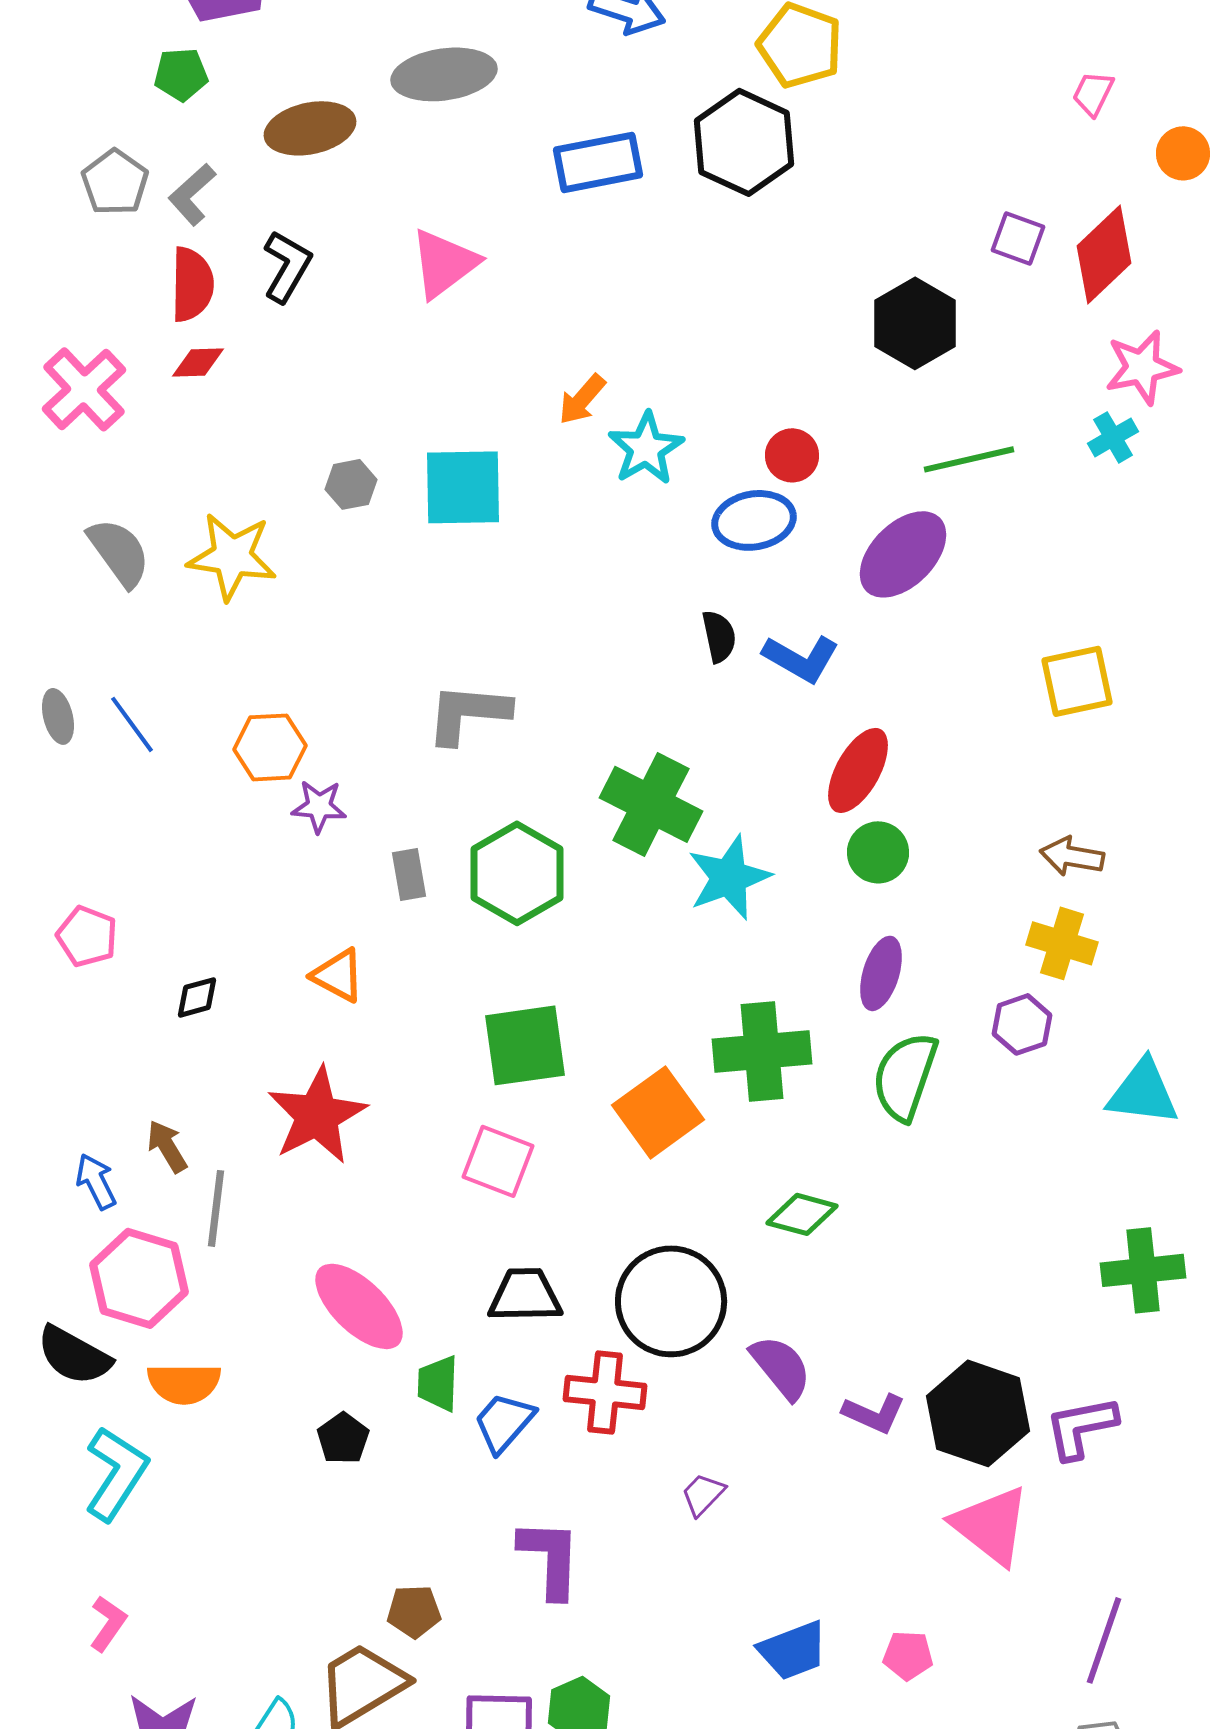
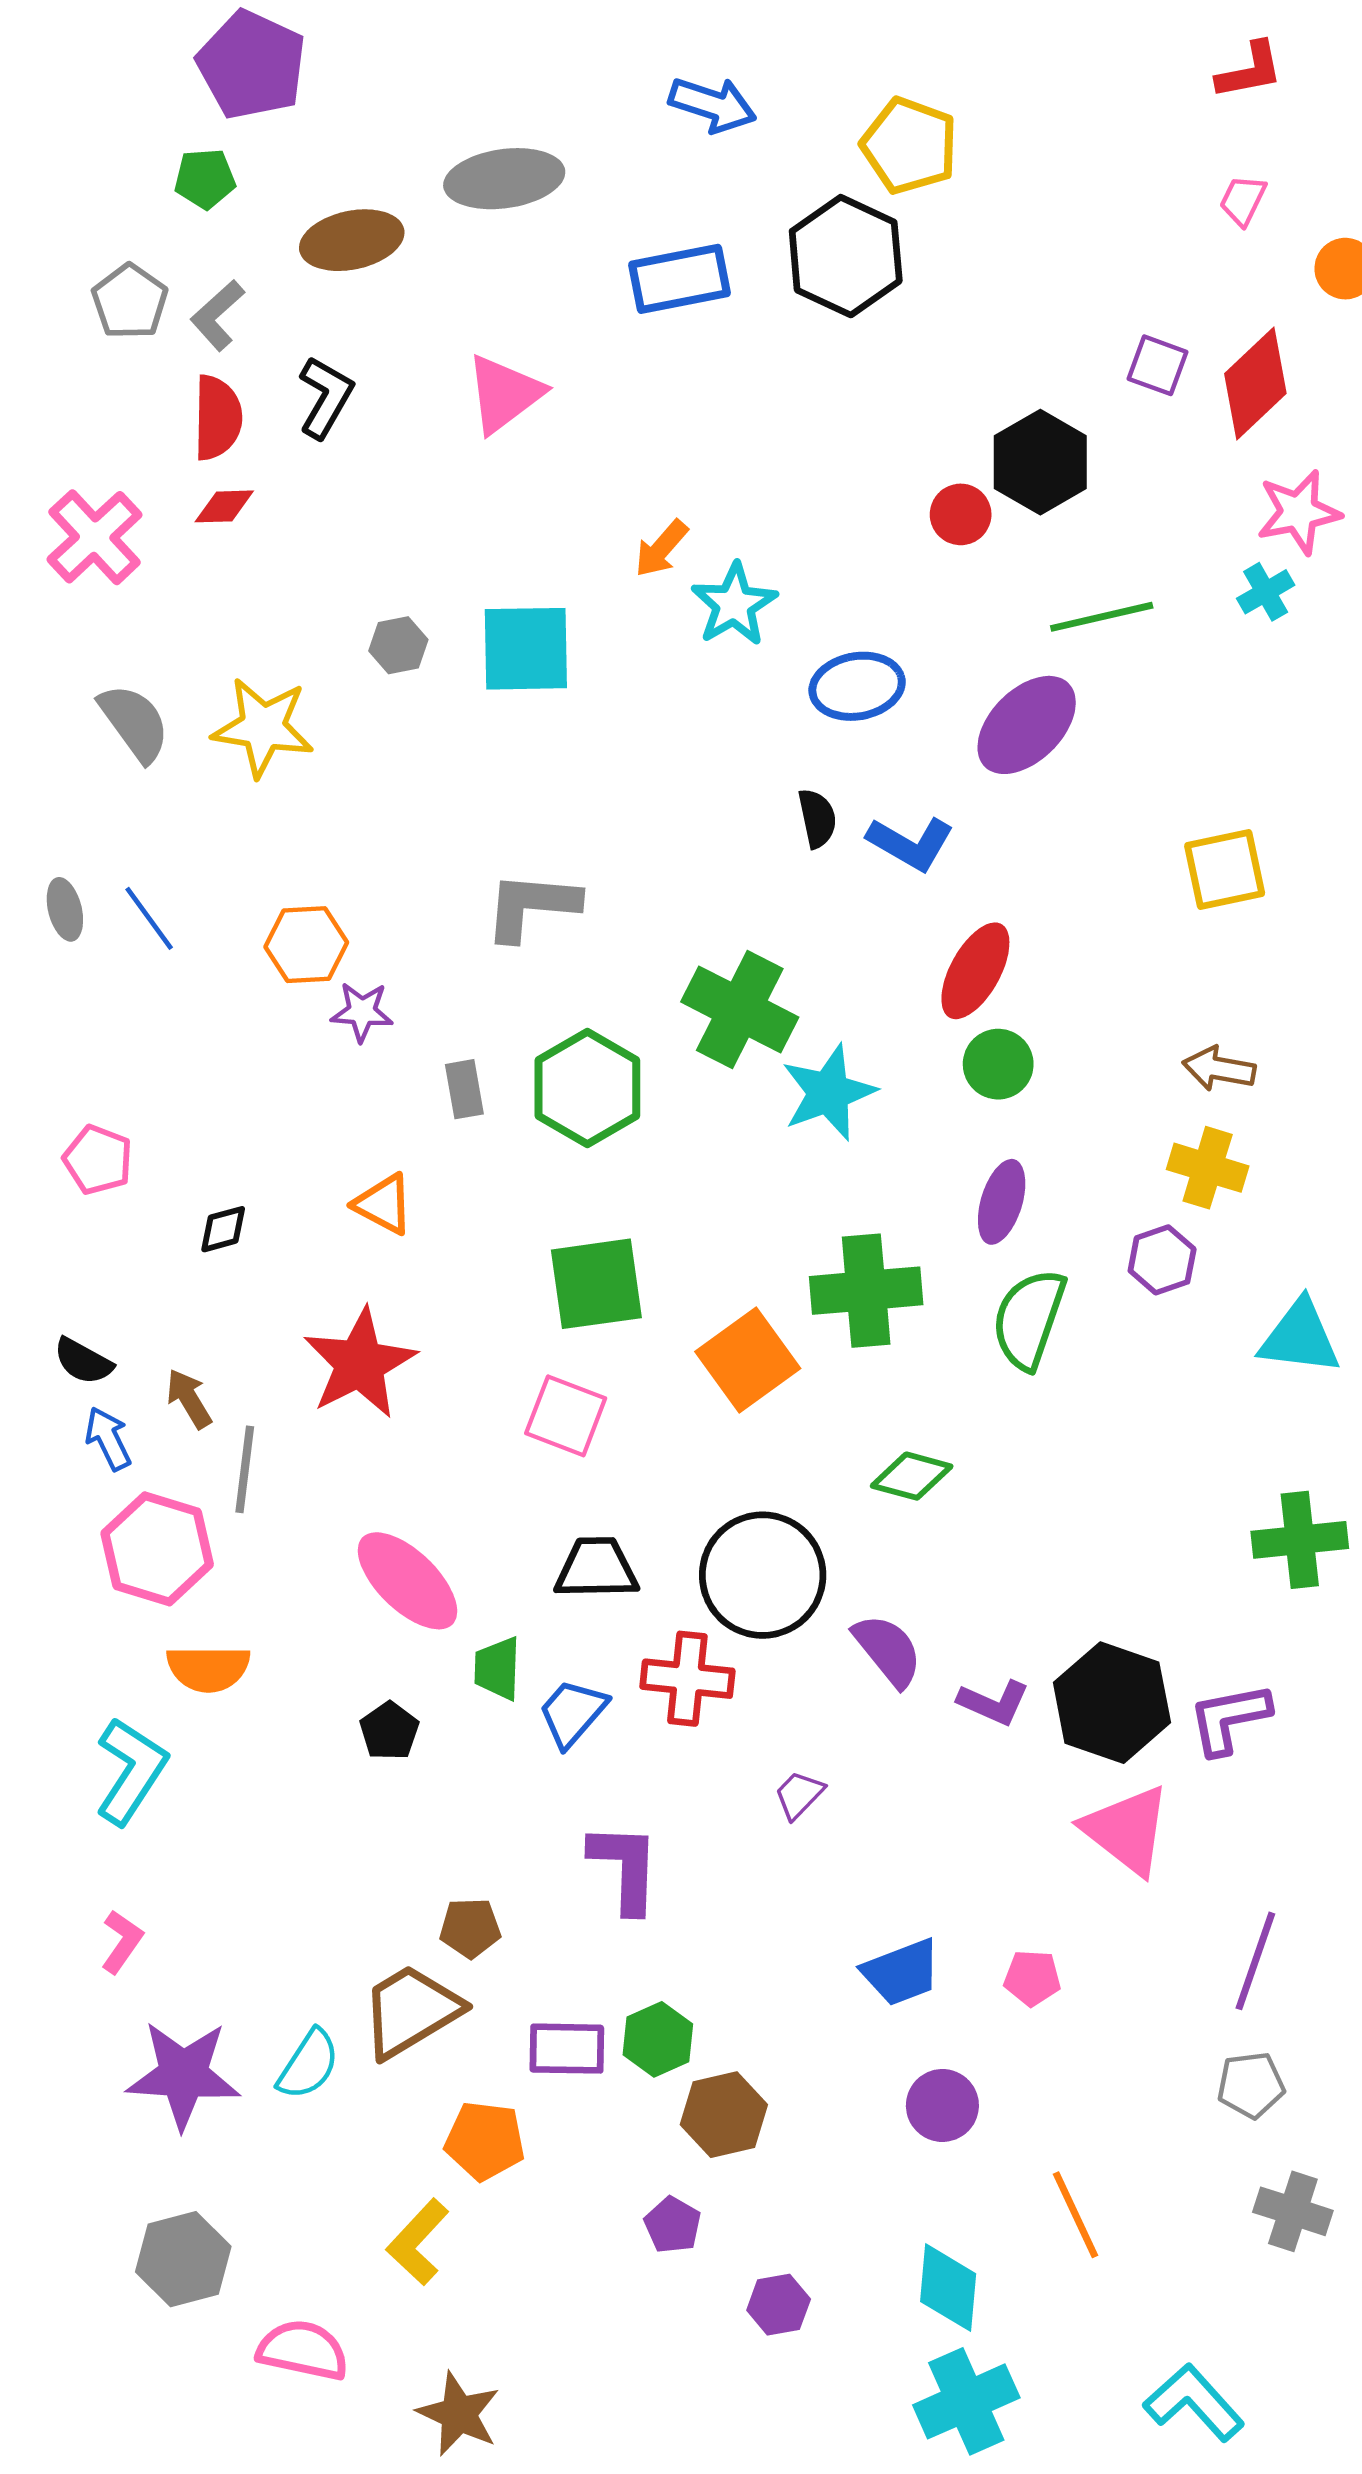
red circle: (792, 455) -> (961, 514), moved
black semicircle: (74, 1355) -> (83, 1361), moved, size x0.7

